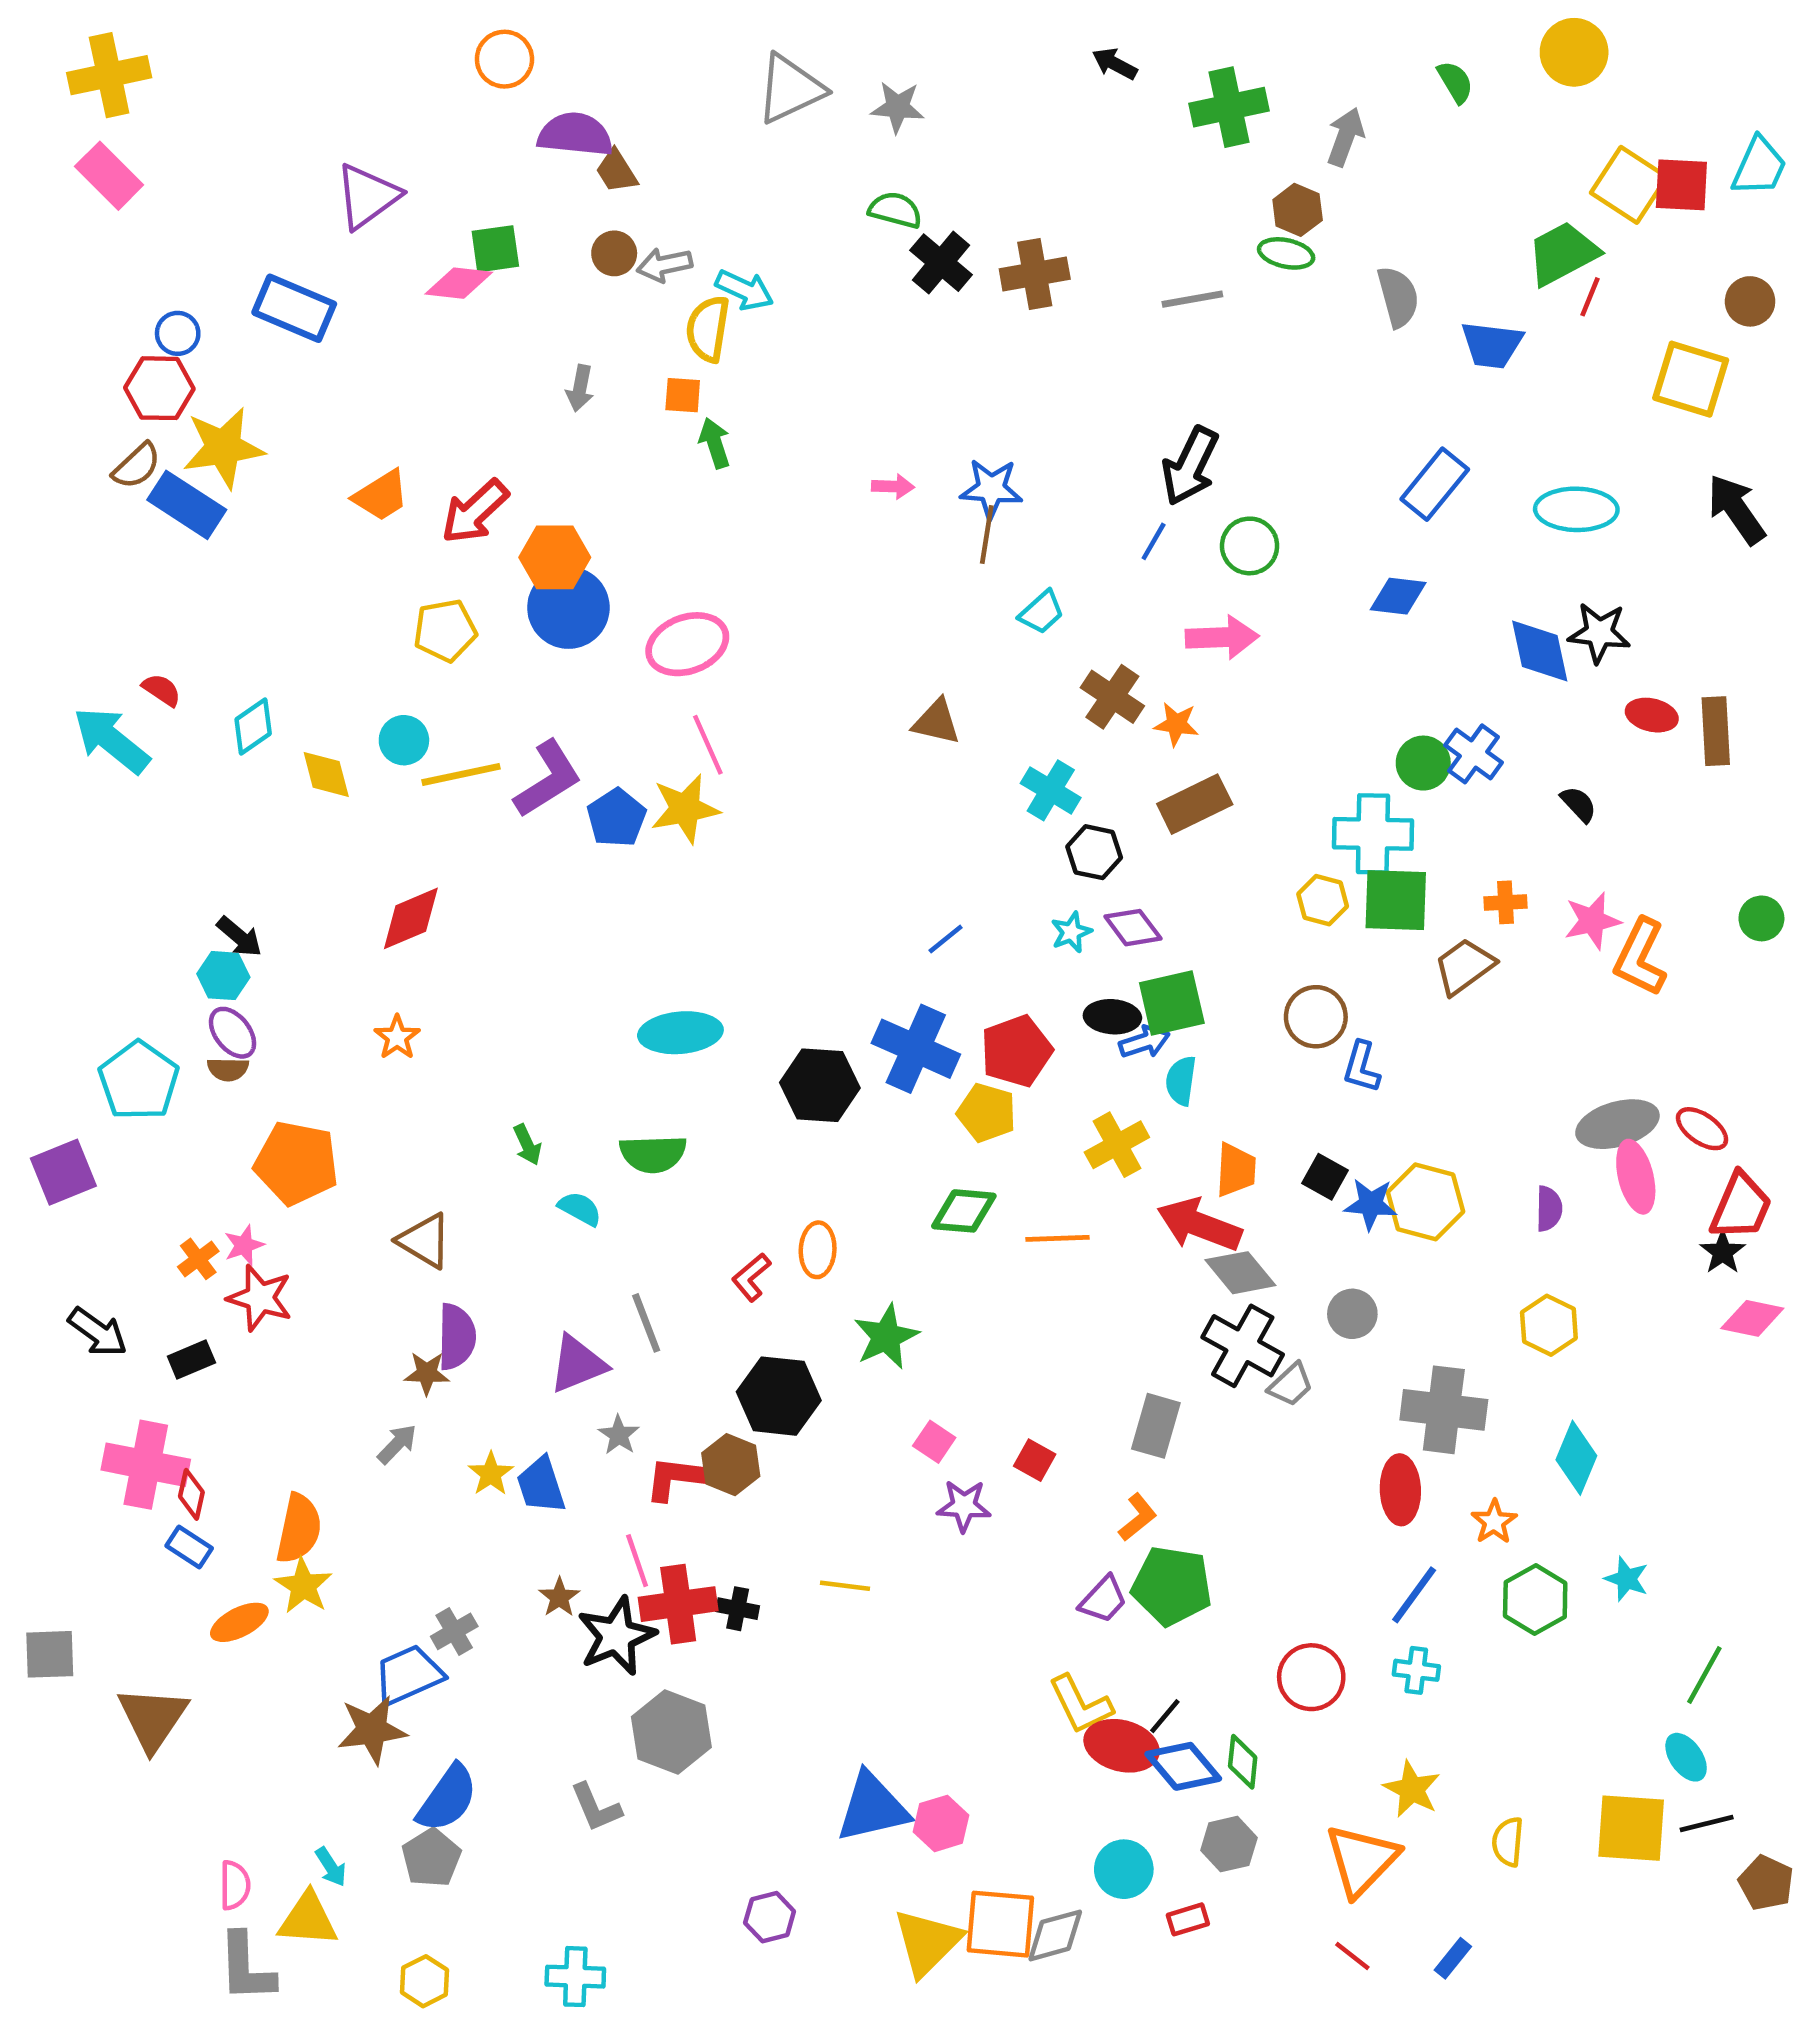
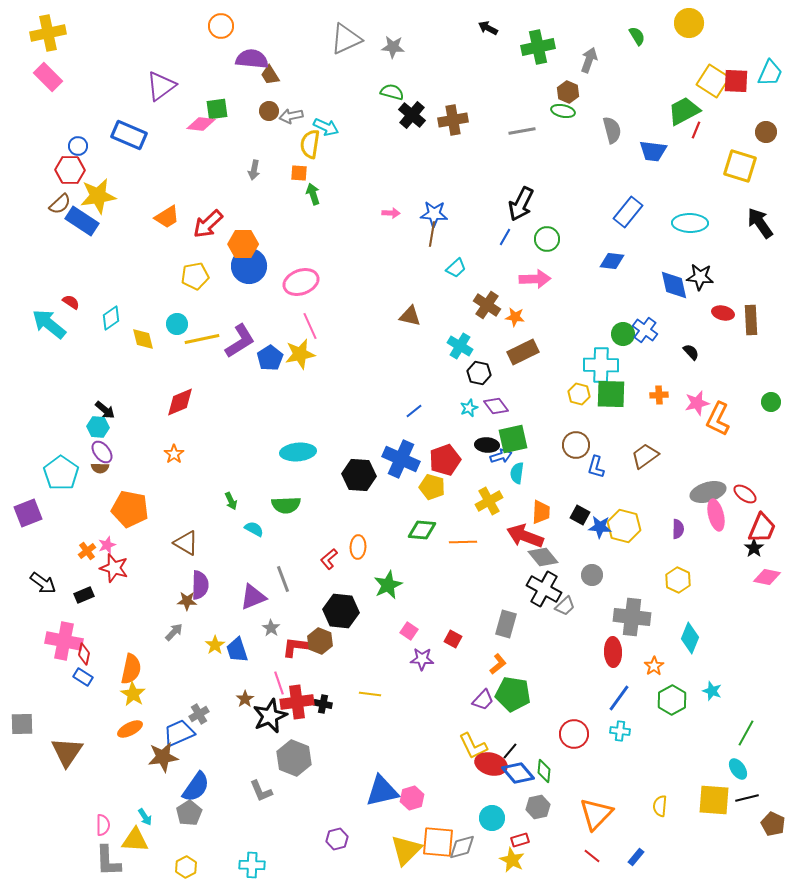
brown trapezoid: (1464, 966) -> (645, 456), moved
orange ellipse: (239, 1622) -> (130, 729), moved
yellow star: (1412, 1789) -> (512, 860), moved

